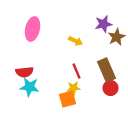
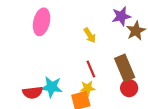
yellow arrow: (76, 41) -> (90, 35), turned 32
red semicircle: (25, 72) -> (33, 93), moved
cyan star: (30, 87) -> (52, 87), moved

